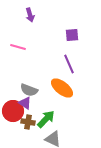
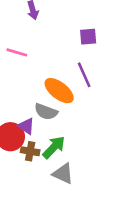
orange ellipse: (62, 88) -> (59, 91), moved
gray semicircle: (29, 90) -> (46, 112), moved

